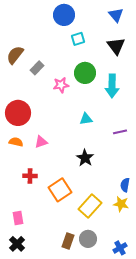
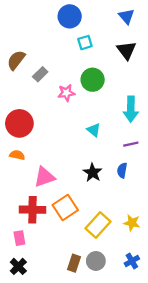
cyan arrow: (112, 86) -> (131, 109), moved
cyan triangle: (86, 119) -> (94, 130), turned 48
pink triangle: (41, 142) -> (45, 177), moved, size x1.5
red cross: (30, 176) -> (33, 210), moved, size x1.6
blue semicircle: (125, 185) -> (122, 170), moved
blue cross: (120, 248) -> (132, 261), moved

